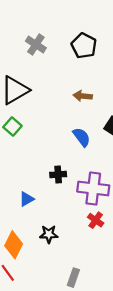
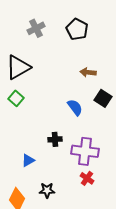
gray cross: (36, 45) -> (36, 28), turned 30
brown arrow: (83, 96) -> (88, 72), moved

